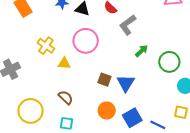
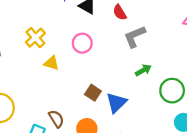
pink circle: (86, 41) -> (82, 43), size x0.7
brown semicircle: (66, 97) -> (56, 119), moved

